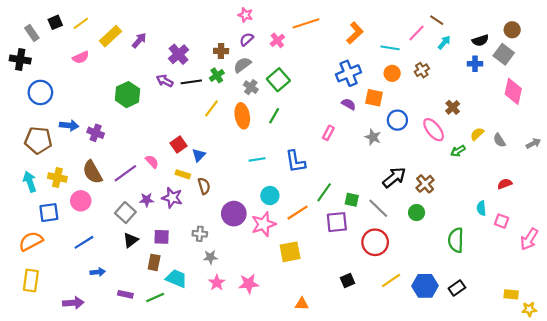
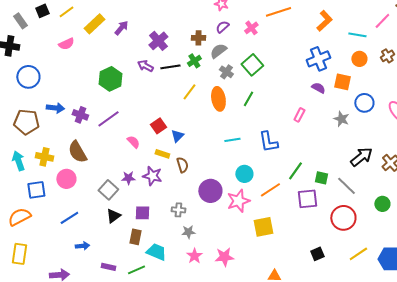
purple line: (125, 173) -> (108, 119), moved
green circle: (417, 213) -> (382, 204), moved

